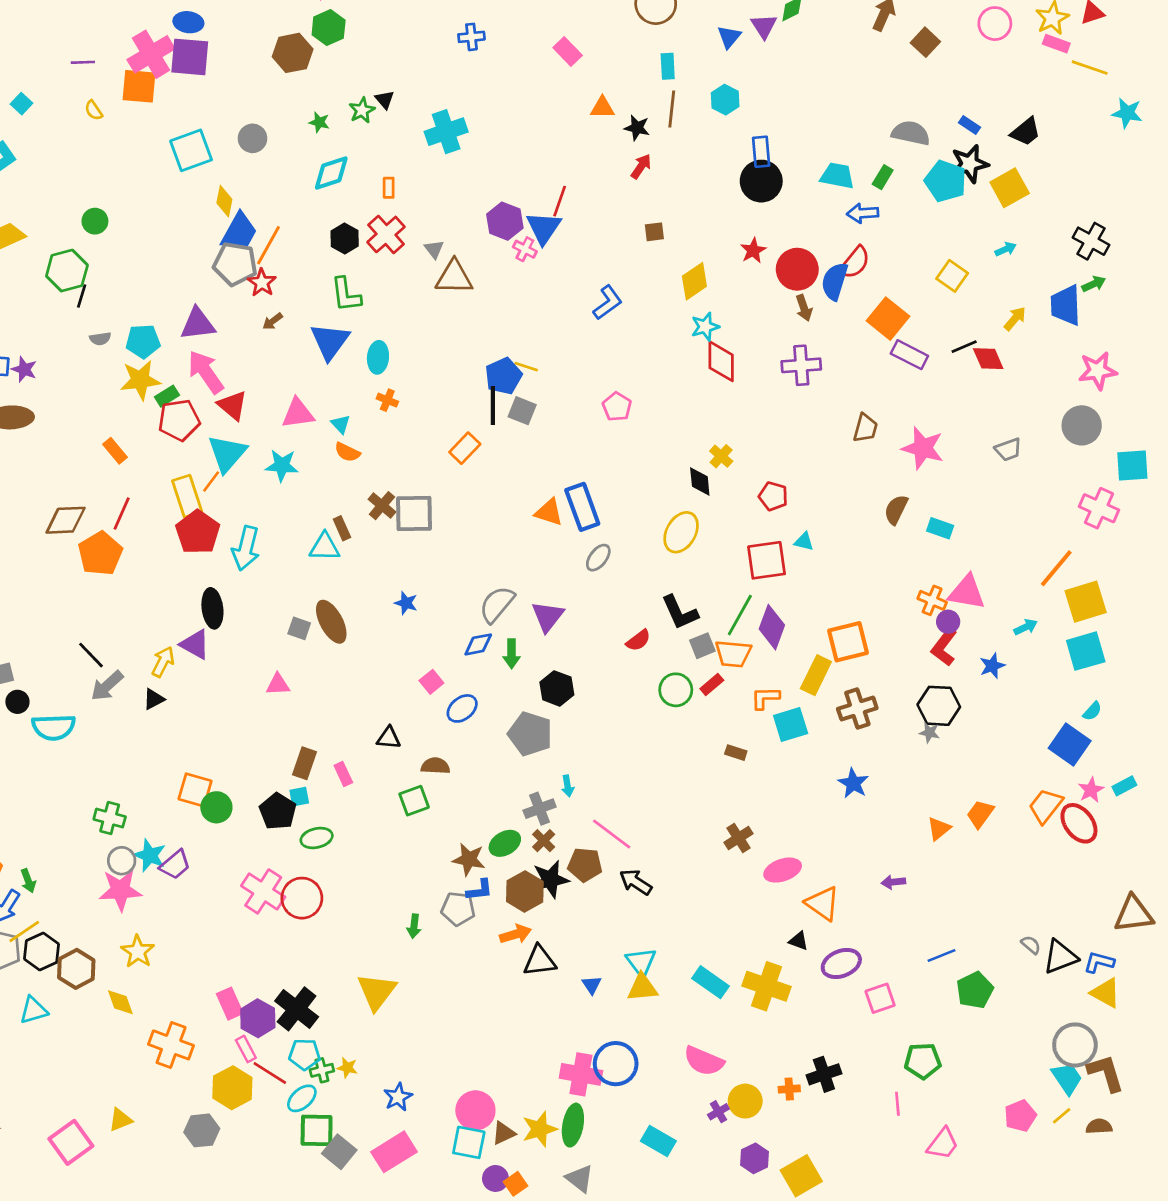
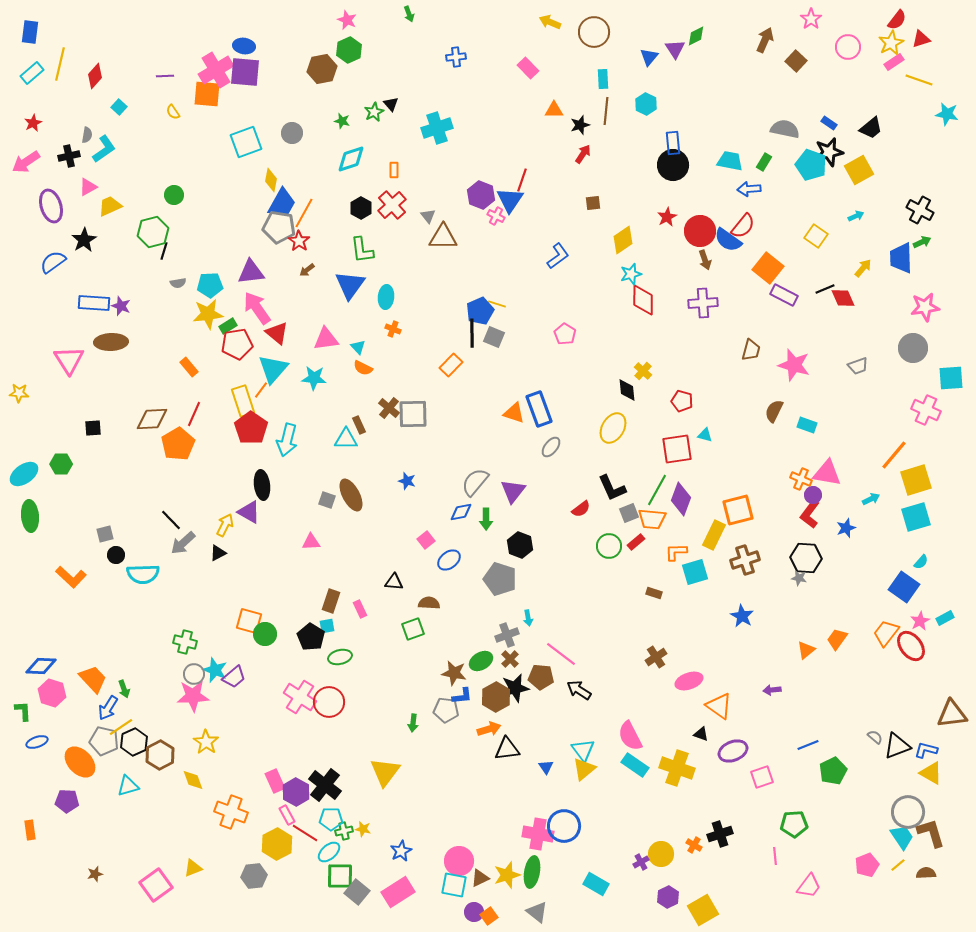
pink rectangle: (1056, 44) -> (894, 62), turned -54
black star: (637, 128) -> (580, 125), turned -30
blue semicircle: (835, 281) -> (728, 240), turned -72
yellow triangle: (642, 988) -> (584, 769), turned -35
pink semicircle: (704, 1061) -> (630, 736), moved, turned 40
orange cross: (789, 1089) -> (694, 845), turned 35

